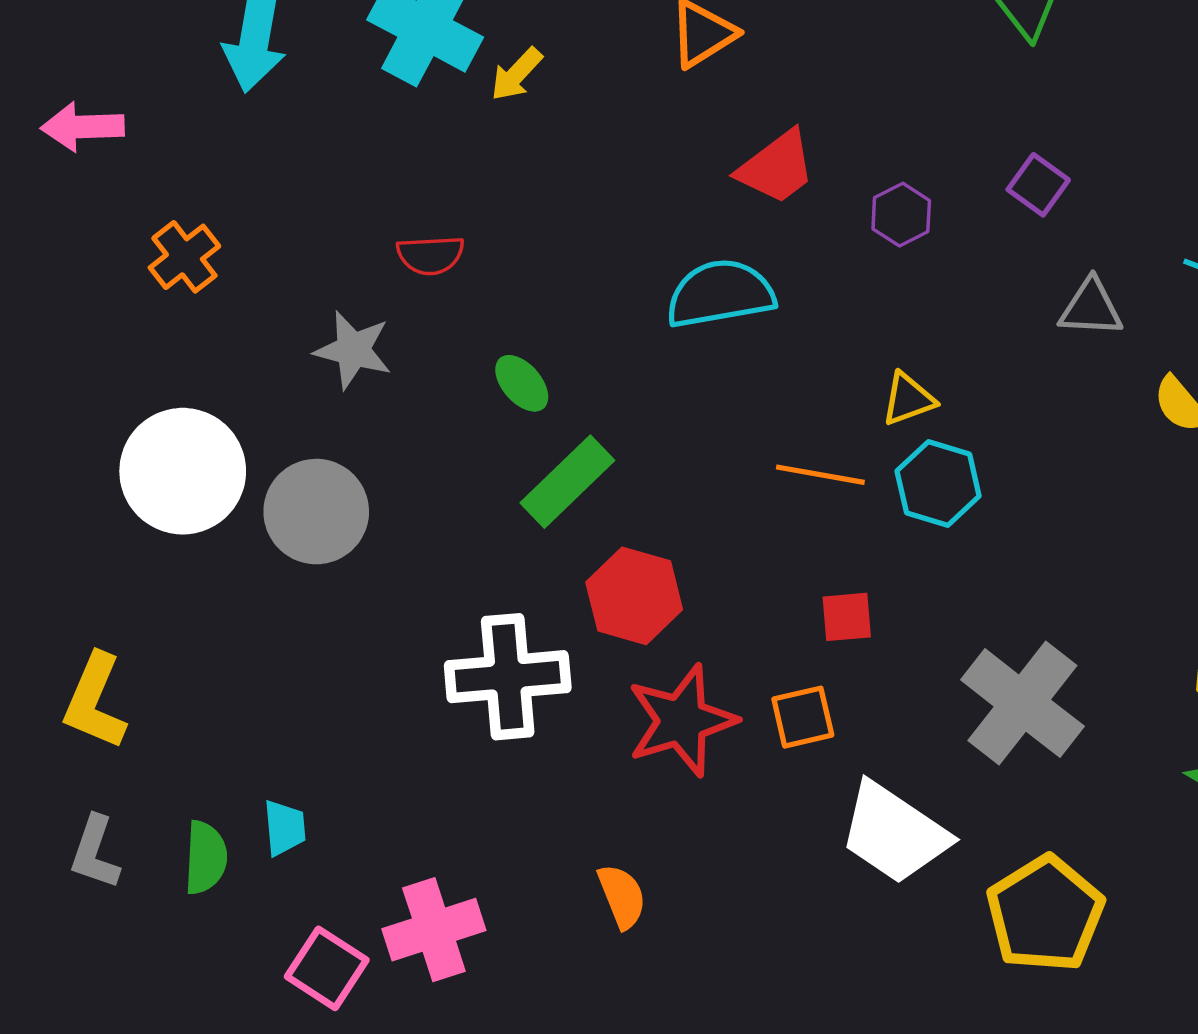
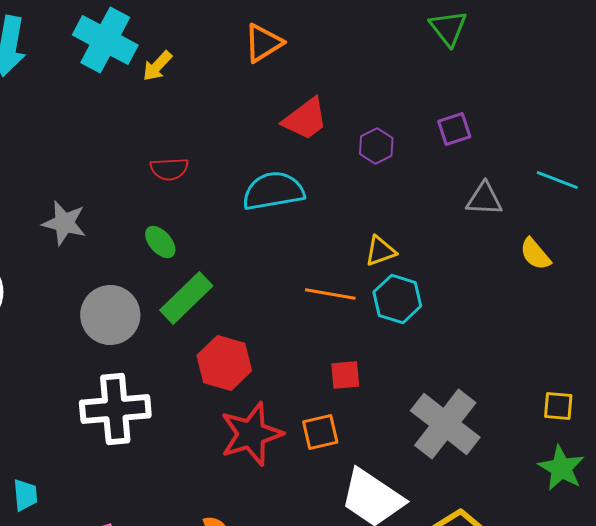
purple square: (1038, 185) -> (454, 129), turned 36
red semicircle: (430, 255) -> (169, 169), moved
gray circle: (316, 512) -> (110, 315), moved
white cross: (508, 677) -> (115, 409), moved

